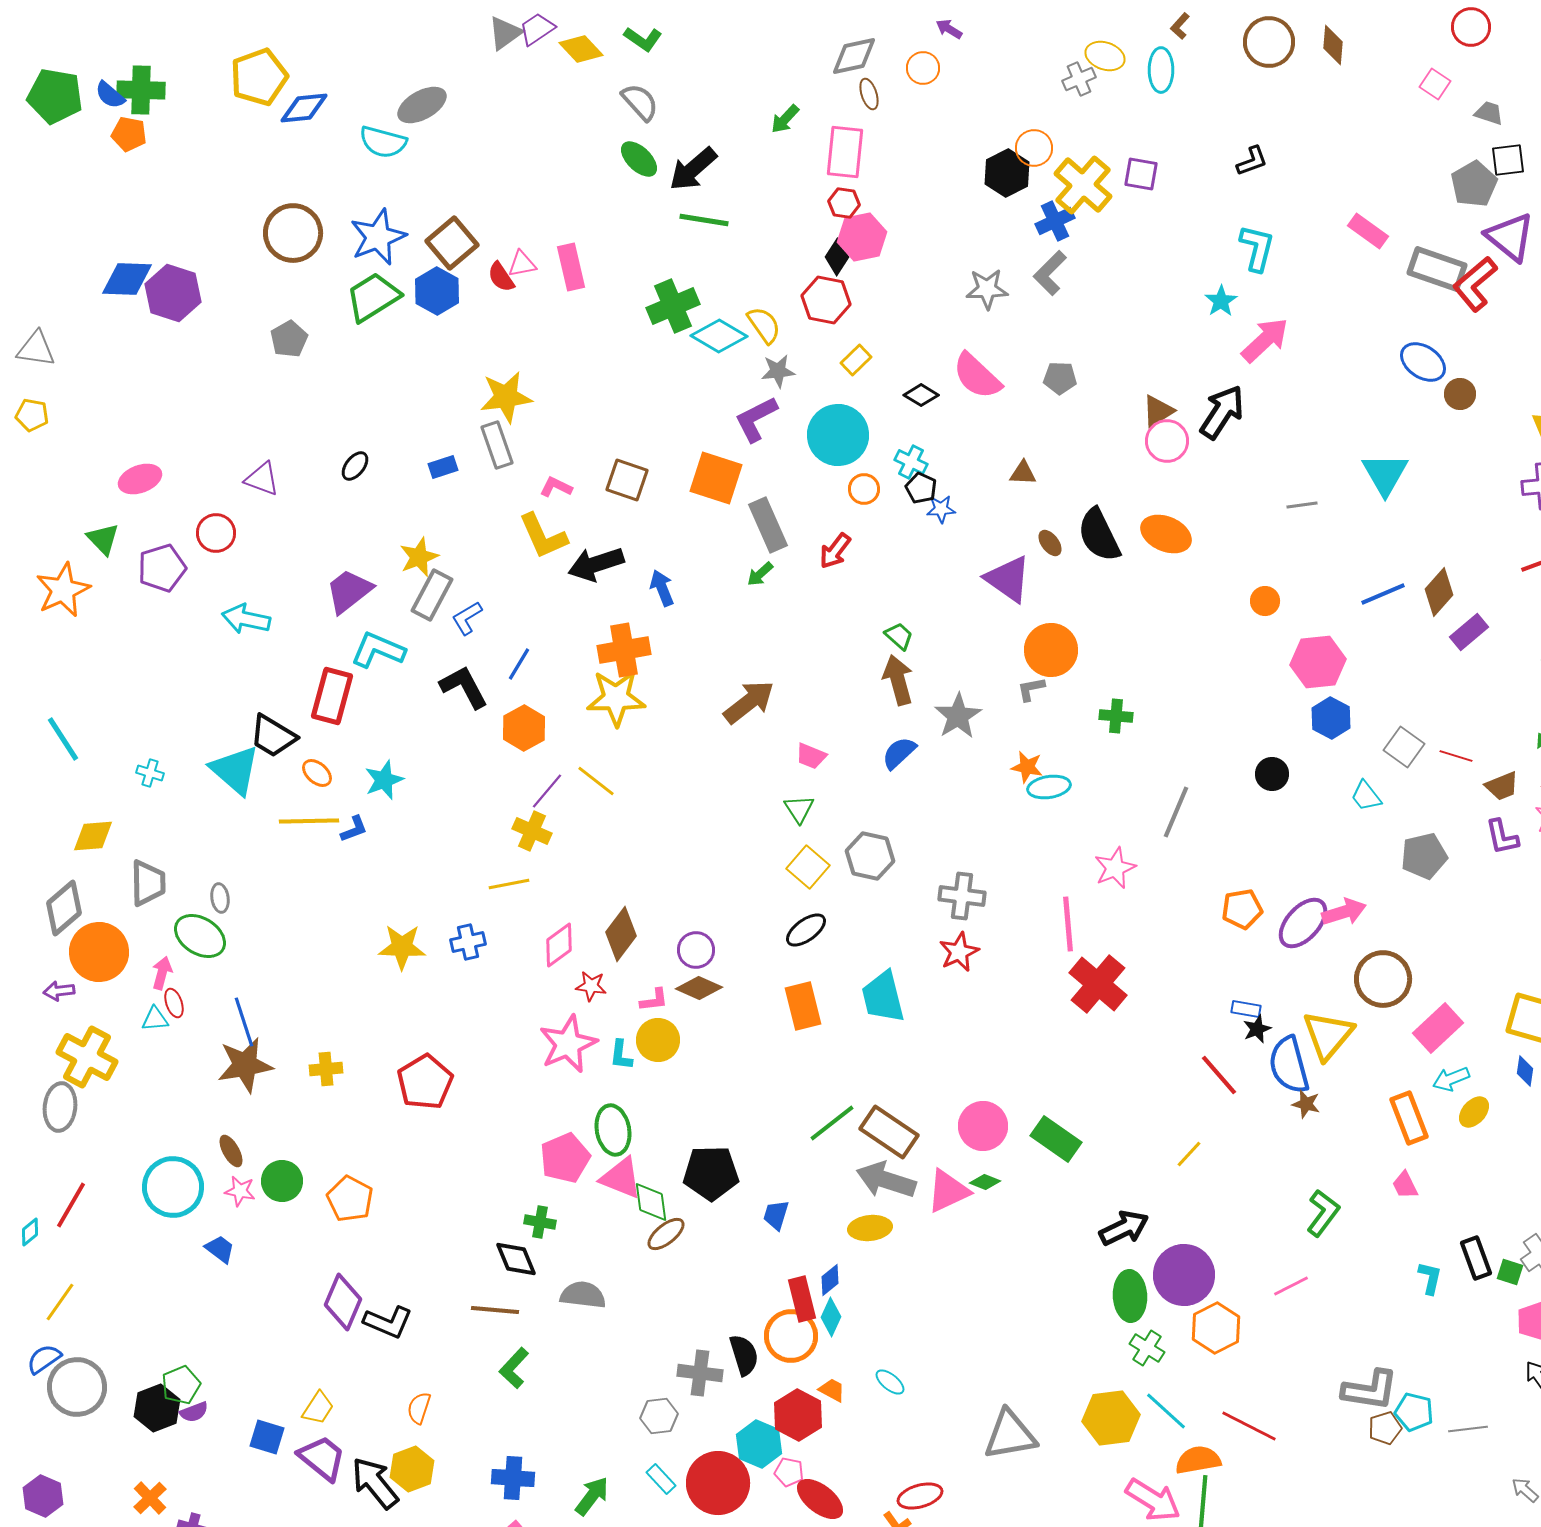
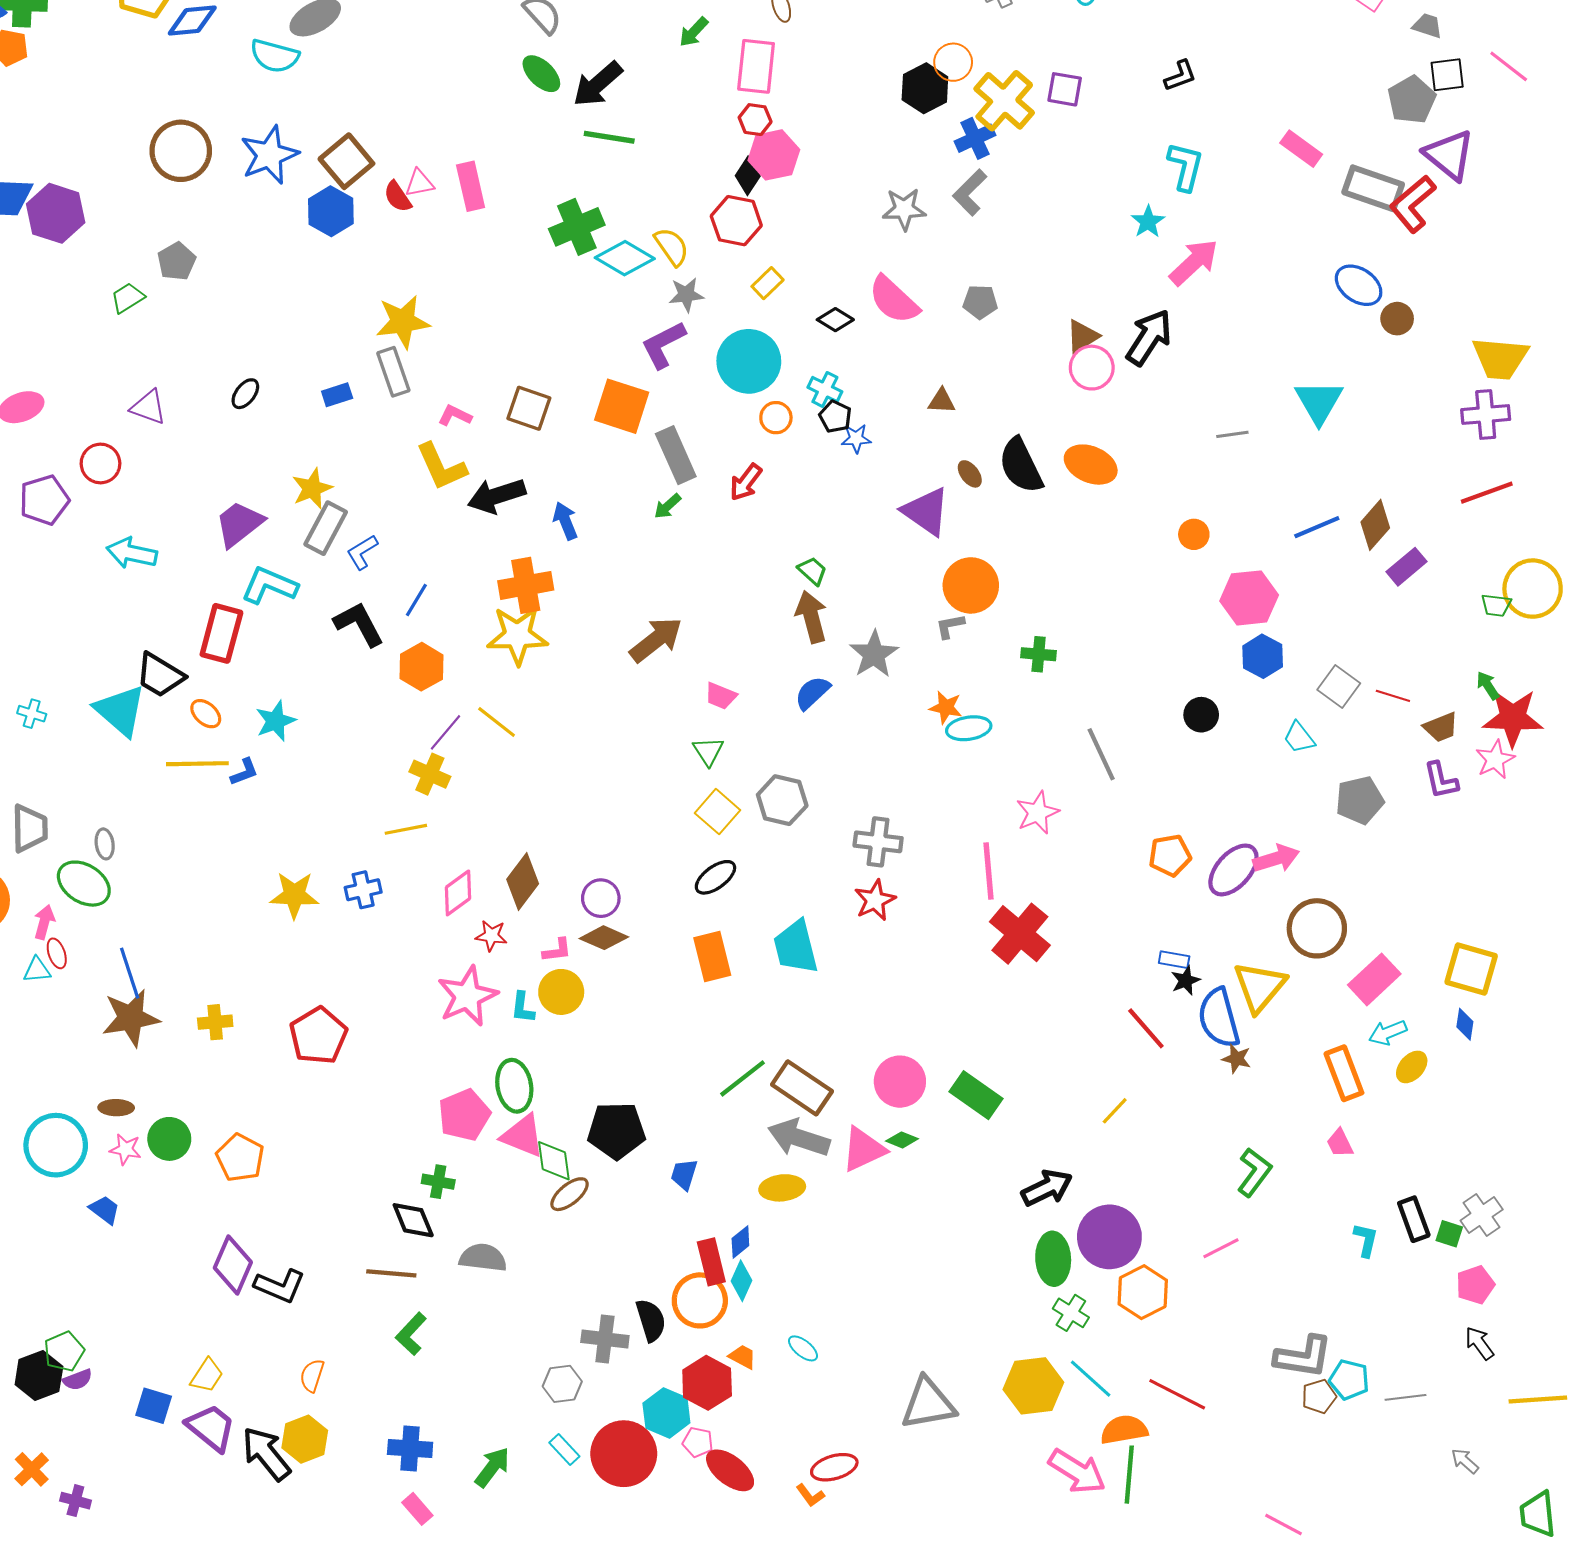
green trapezoid: (373, 297) -> (128, 298), moved, size x0.6
gray line: (1176, 812) -> (1101, 754), turned -48
brown ellipse: (231, 1151) -> (116, 1108), turned -60

